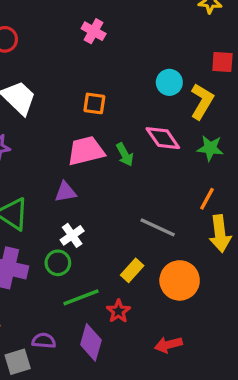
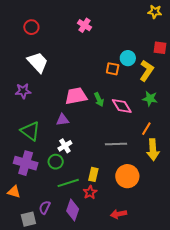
orange square: (94, 103) -> (113, 69), moved
pink diamond: (163, 138) -> (122, 106), moved
gray line: (158, 227) -> (116, 144), turned -30
yellow rectangle: (132, 270) -> (93, 174), moved, turned -32
purple semicircle: (44, 341) -> (45, 207), turned -72

